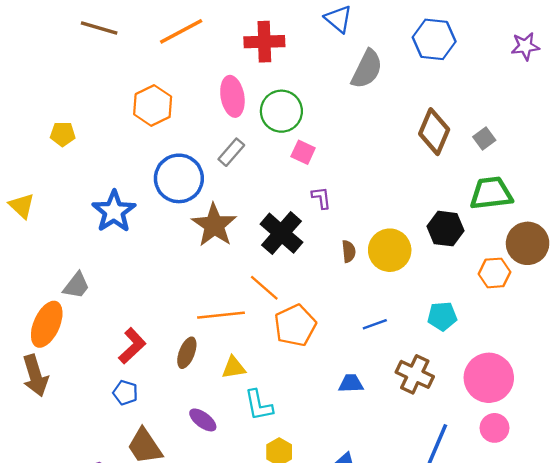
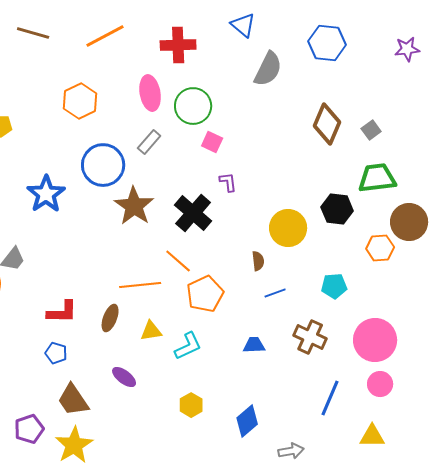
brown semicircle: (349, 251) -> (258, 261), moved
red L-shape: (132, 346) -> (62, 312), turned 44
cyan L-shape: (259, 405) -> (188, 346), moved, turned -104

